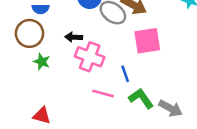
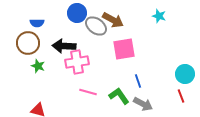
black arrow: (74, 37) -> (64, 46), size x1.6
pink cross: (90, 57) -> (77, 62), turned -30
blue line: (125, 74) -> (138, 81), moved

